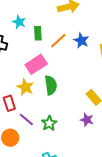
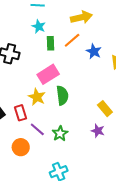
cyan star: (19, 22) -> (39, 26), moved
orange line: (58, 41) -> (72, 40), moved

